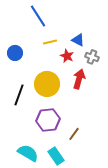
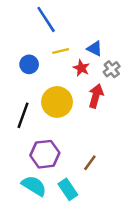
blue circle: (15, 53) -> (29, 64), moved
gray cross: (92, 57) -> (112, 69), turned 32
purple hexagon: (48, 120) -> (45, 154), moved

